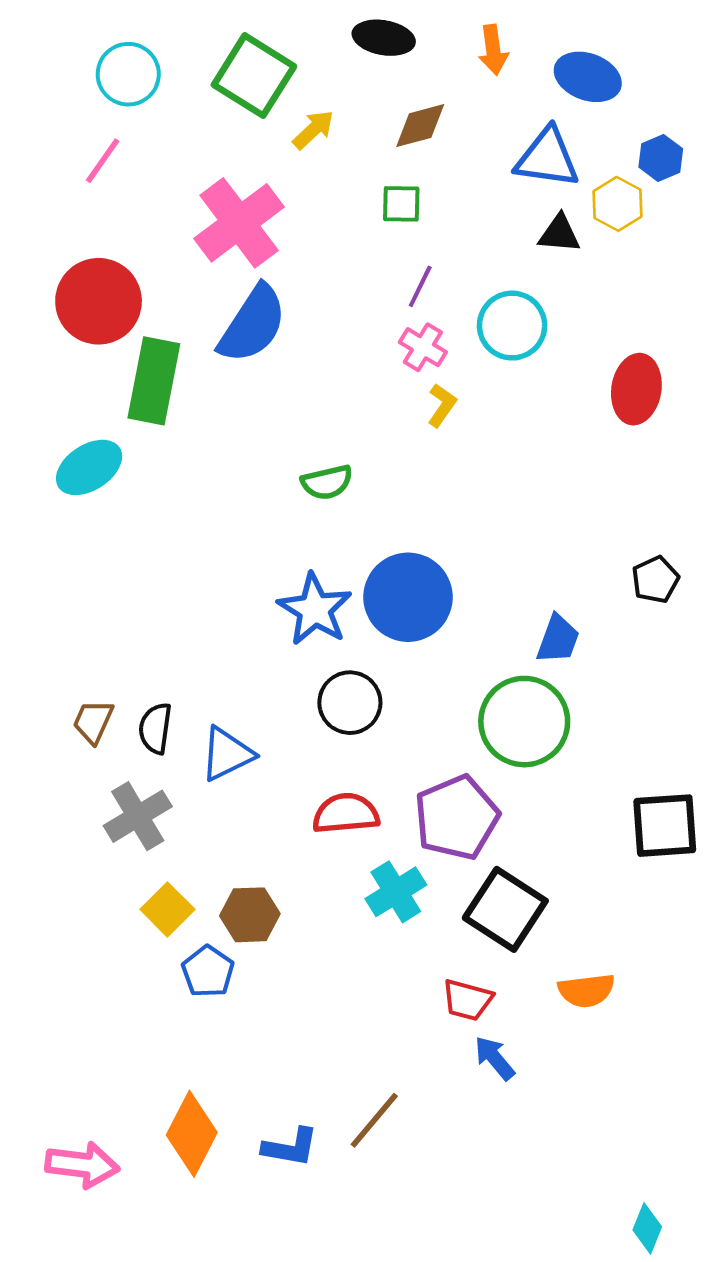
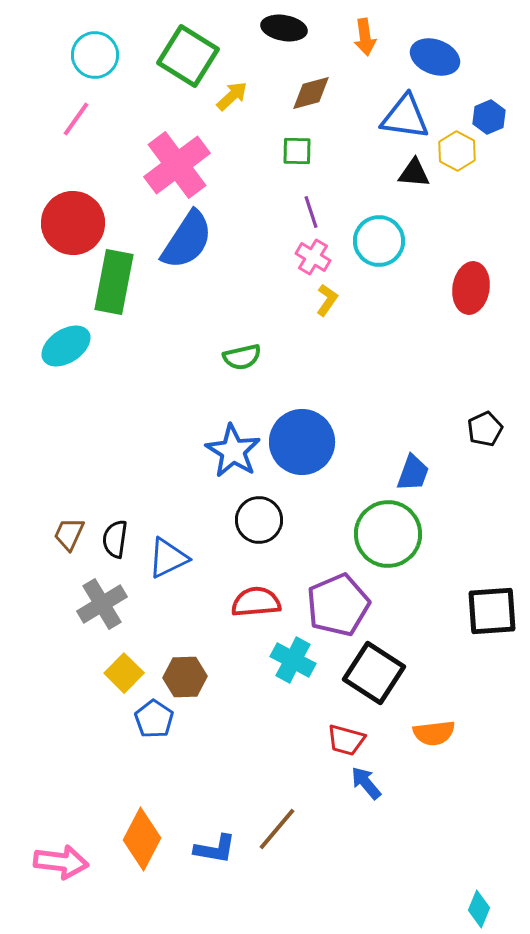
purple line: (420, 286) -> (311, 212), turned -44
cyan cross: (396, 892) -> (293, 660), turned -30

